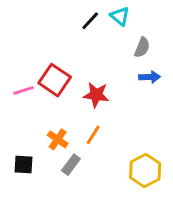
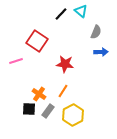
red square: (55, 80) -> (37, 41), moved
black square: (23, 165) -> (29, 109), moved
yellow hexagon: (145, 170) -> (73, 115), moved

